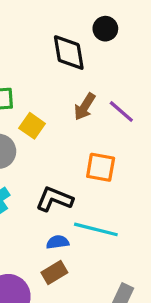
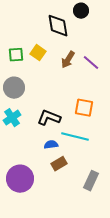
yellow square: (32, 126) -> (38, 53), moved
orange square: (101, 167) -> (84, 108), moved
brown rectangle: (54, 272) -> (59, 164), moved

